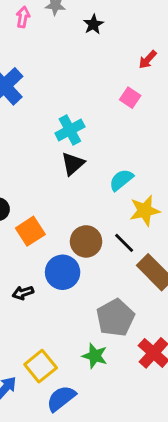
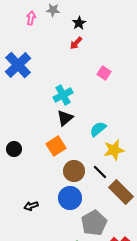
red arrow: (148, 60) -> (76, 43), moved
orange square: (30, 231) -> (56, 146), moved
blue circle: (63, 272) -> (70, 198), moved

